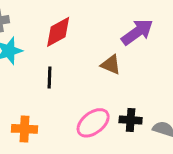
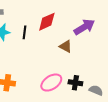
red diamond: (58, 32) -> (47, 22), moved
black line: (50, 78) -> (25, 32), moved

